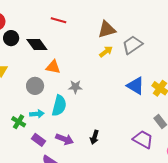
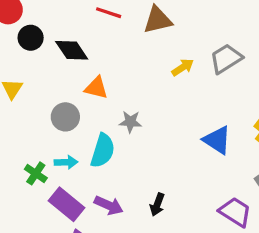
brown triangle: (107, 29) -> (158, 20), moved
blue triangle: (136, 86) -> (217, 140), moved
purple rectangle: (38, 140) -> (67, 204), size x1.5

